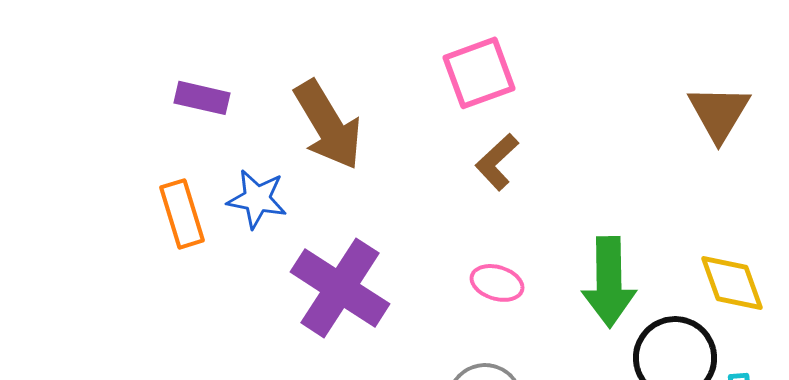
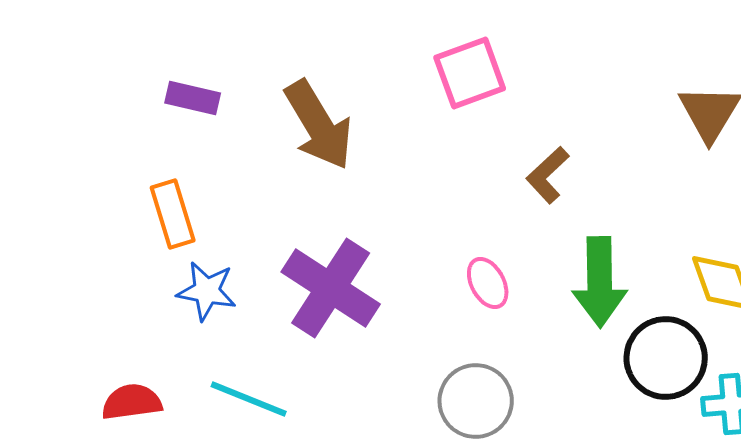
brown L-shape: (497, 162) -> (548, 175), moved
blue star: (257, 199) -> (207, 291), moved
pink ellipse: (497, 283) -> (488, 283), turned 45

